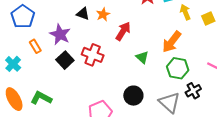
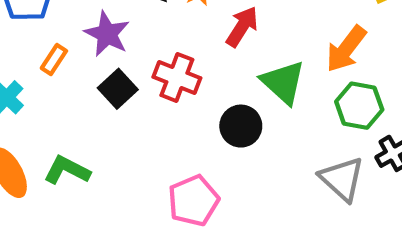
orange rectangle: (35, 46) -> (54, 60), turned 64
green triangle: (142, 57) -> (283, 82), size x1.6
black circle: (133, 96) -> (241, 126), moved

